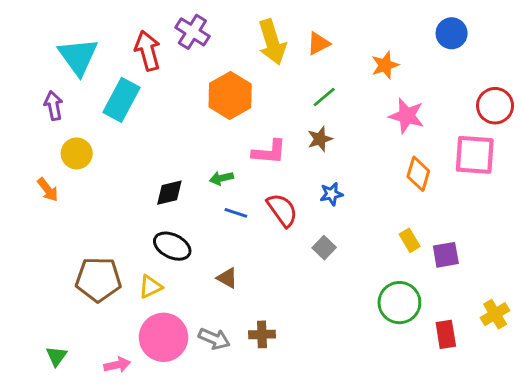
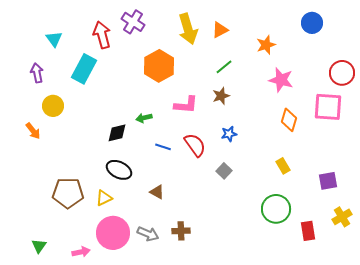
cyan triangle: (78, 56) -> (54, 39), size x0.6
green arrow: (221, 178) -> (144, 118), moved
purple square: (446, 255) -> (328, 181), moved

